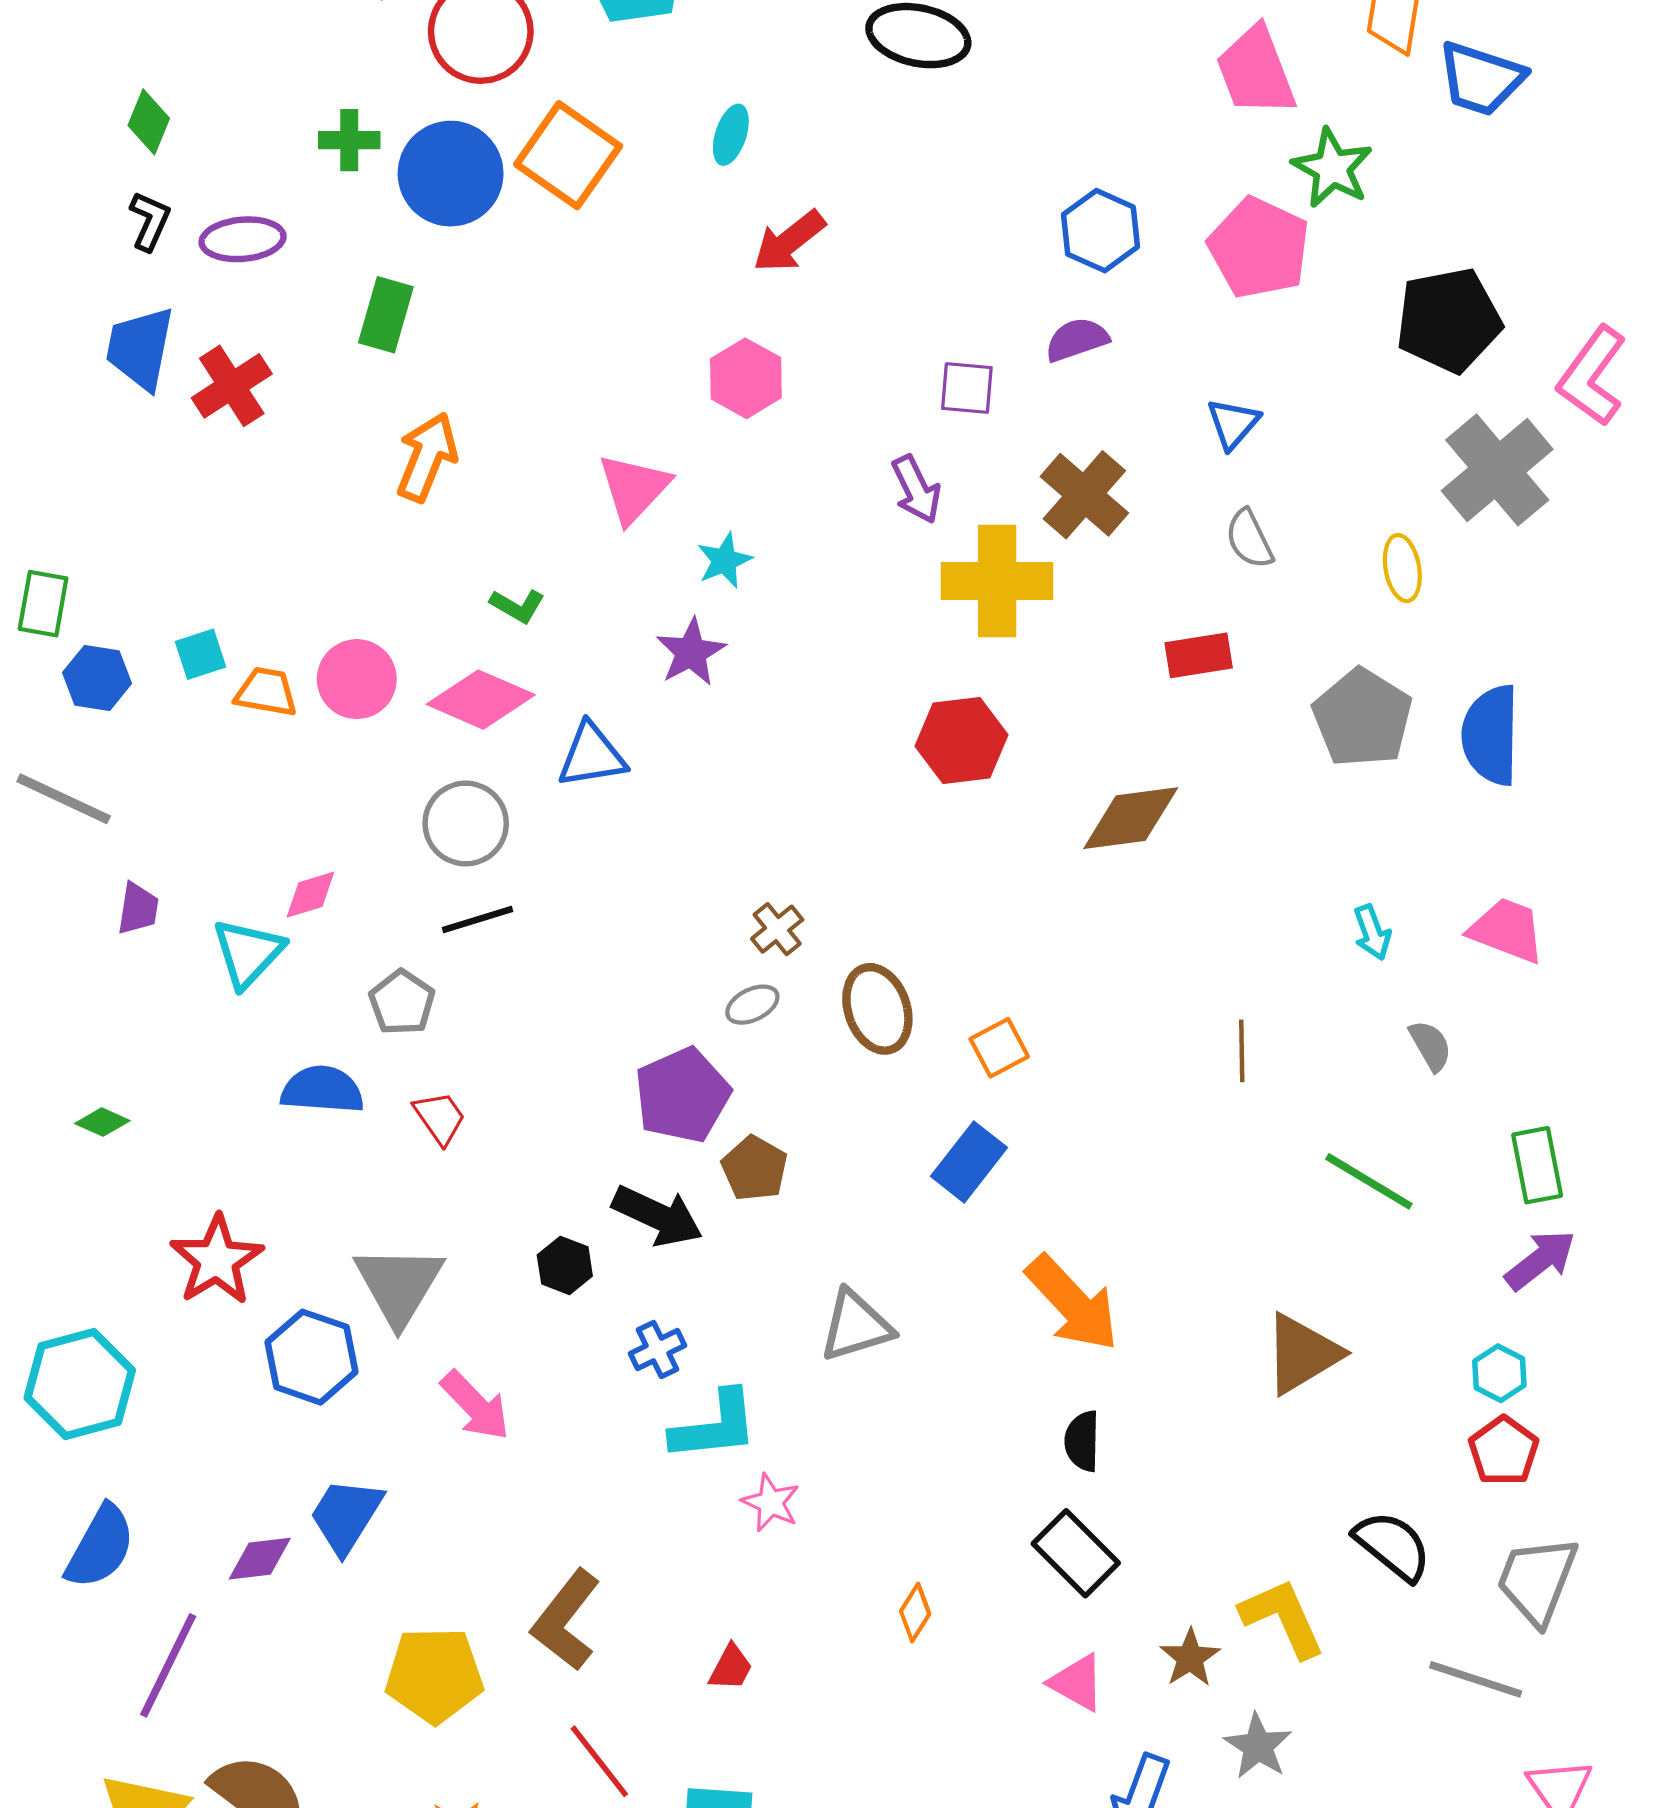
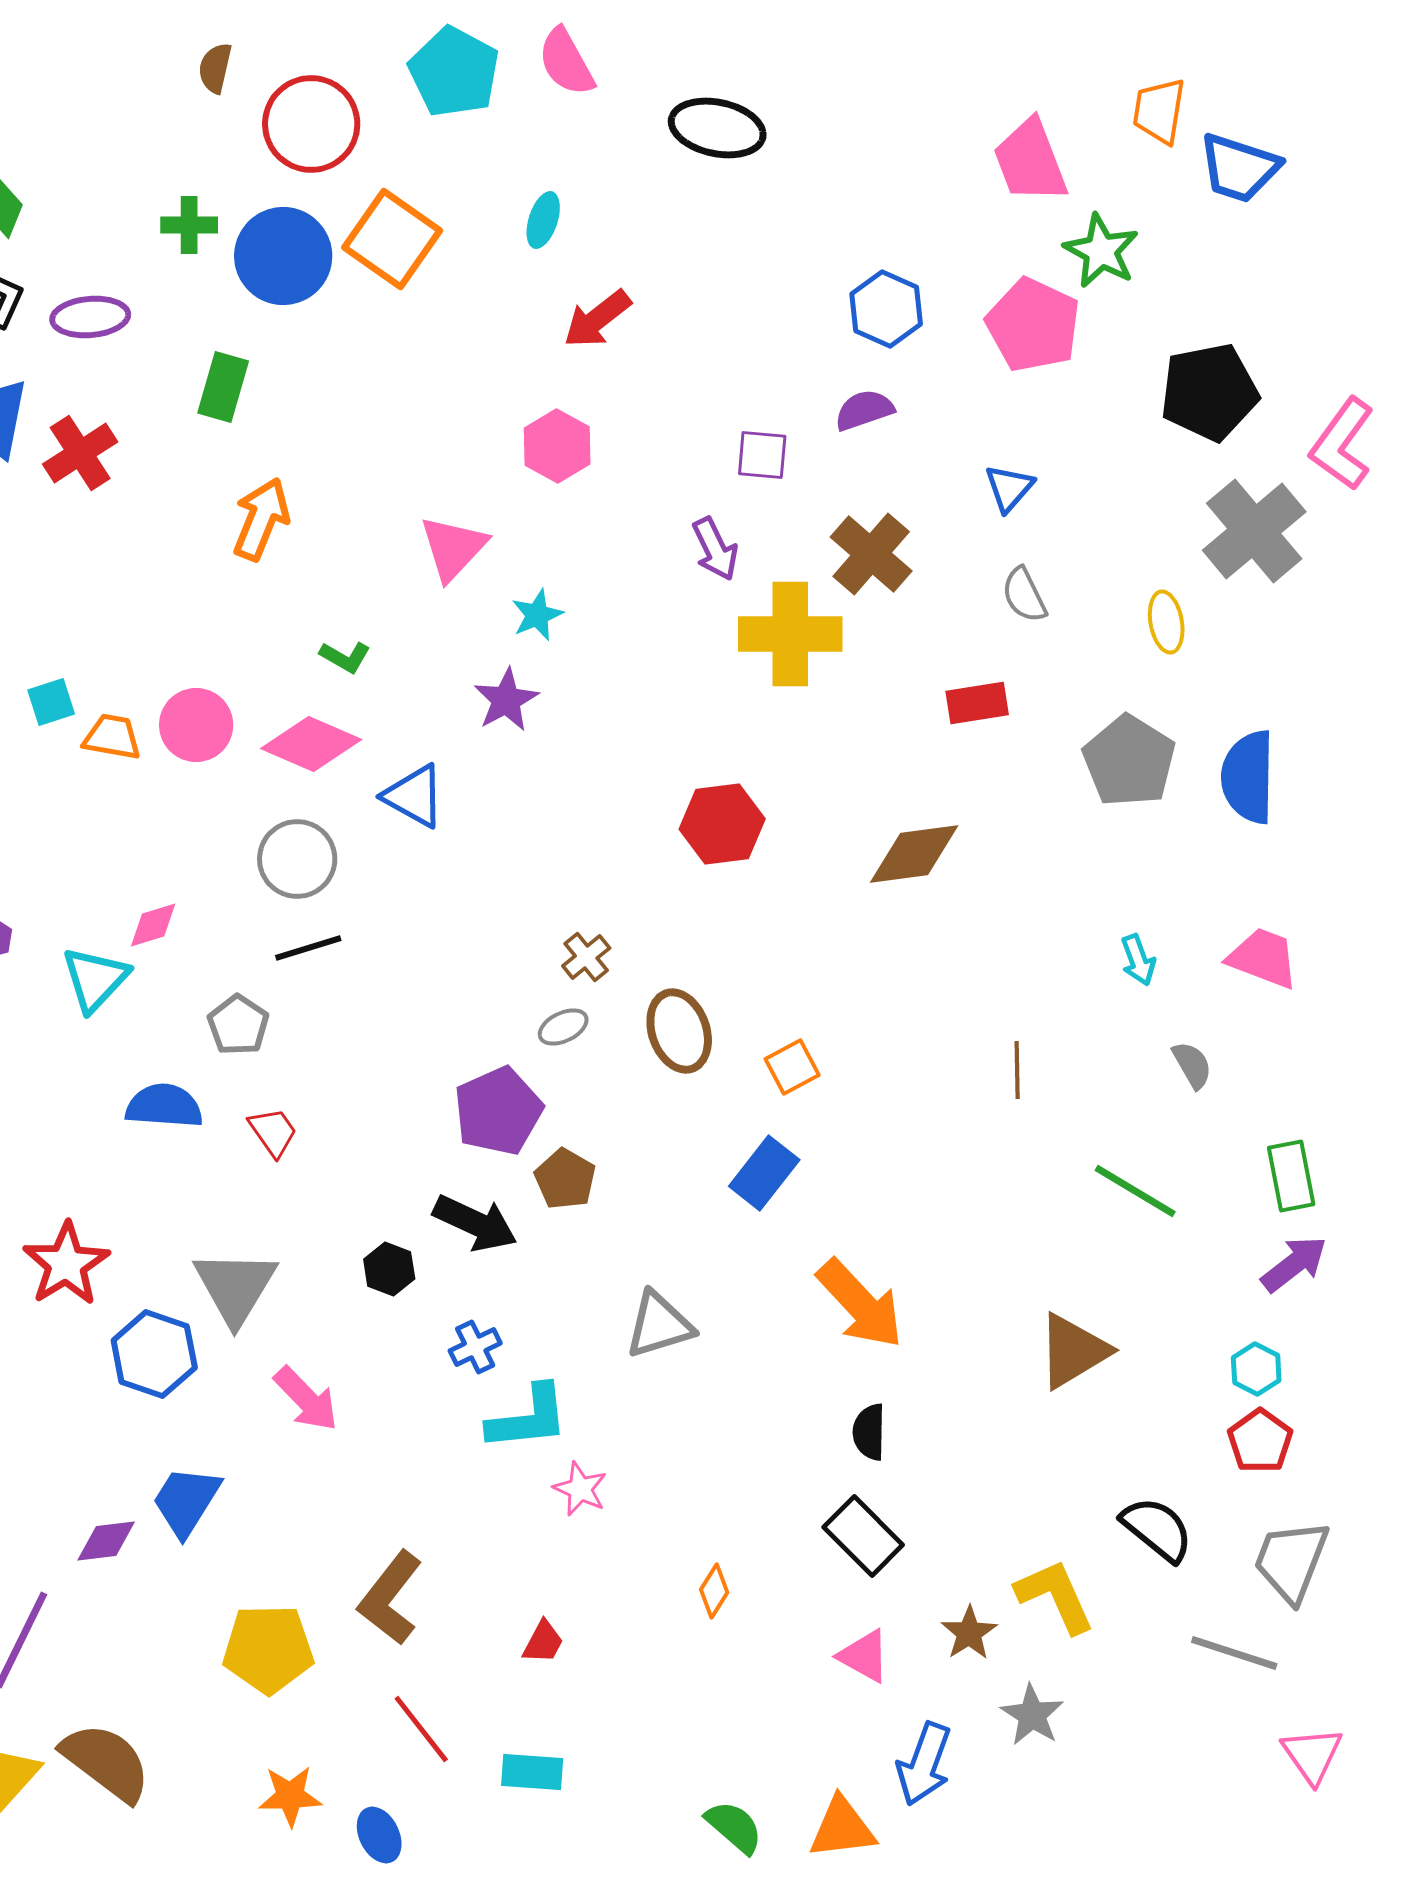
red hexagon: (961, 741) -> (722, 824), moved
blue triangle: (592, 756) -> (414, 796), turned 38

